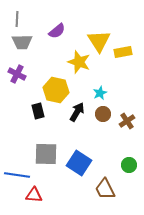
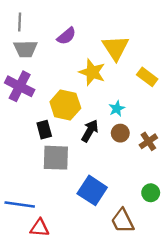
yellow rectangle: (123, 52) -> (147, 77), moved, turned 48
purple cross: (17, 74) -> (20, 86), size x1.4
gray square: (46, 154) -> (56, 158), moved

